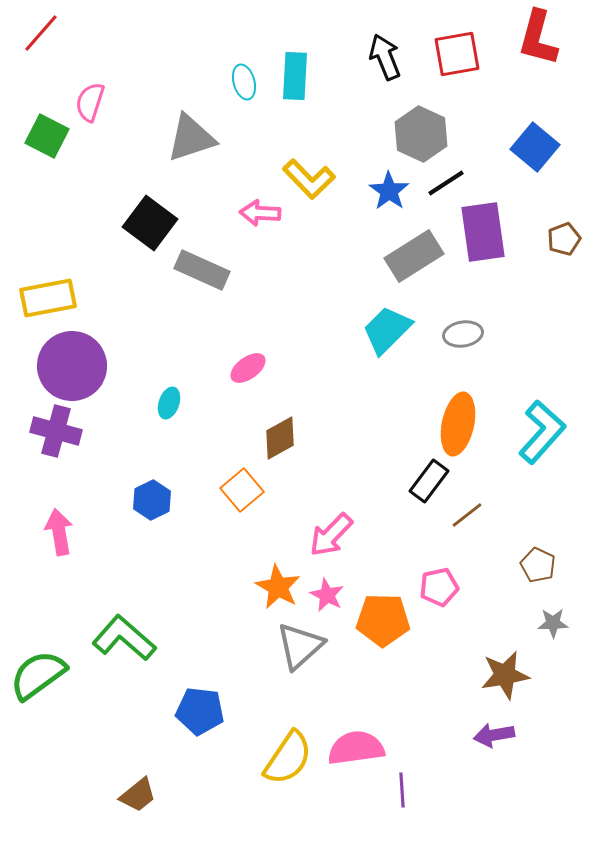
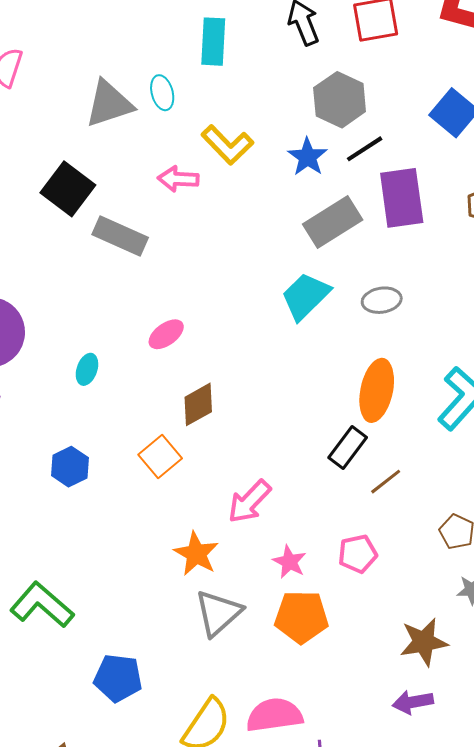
cyan ellipse: (244, 82) -> (162, 93), moved
pink star: (327, 595) -> (289, 562), moved
orange pentagon: (383, 620) -> (301, 617), moved

